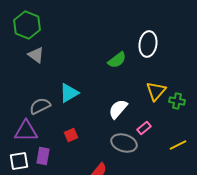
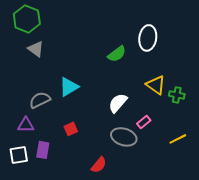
yellow triangle: (156, 91) -> (156, 85), turned -35
purple triangle: (26, 131) -> (26, 125), size x0.7

